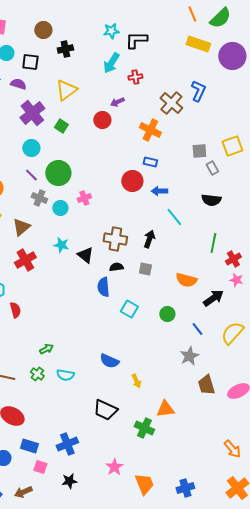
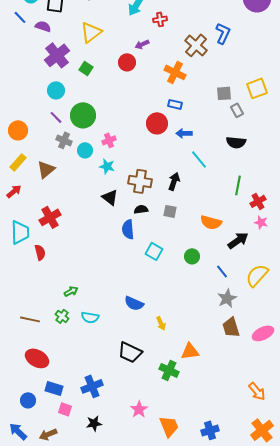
cyan star: (61, 245) -> (107, 166), moved
red cross: (25, 260) -> (50, 217), moved
gray star: (189, 356) -> (227, 298), moved

